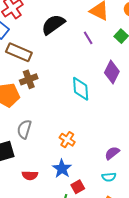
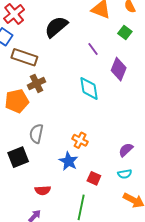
purple line: (88, 38) -> (93, 49), moved
blue star: (62, 169) -> (69, 161), moved
red semicircle: (30, 175) -> (43, 190), moved
red square: (78, 187) -> (94, 178), moved, turned -32

